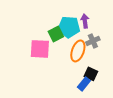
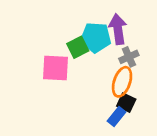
purple arrow: (85, 21) -> (118, 29), size x1.5
orange ellipse: (78, 51) -> (122, 82), moved

